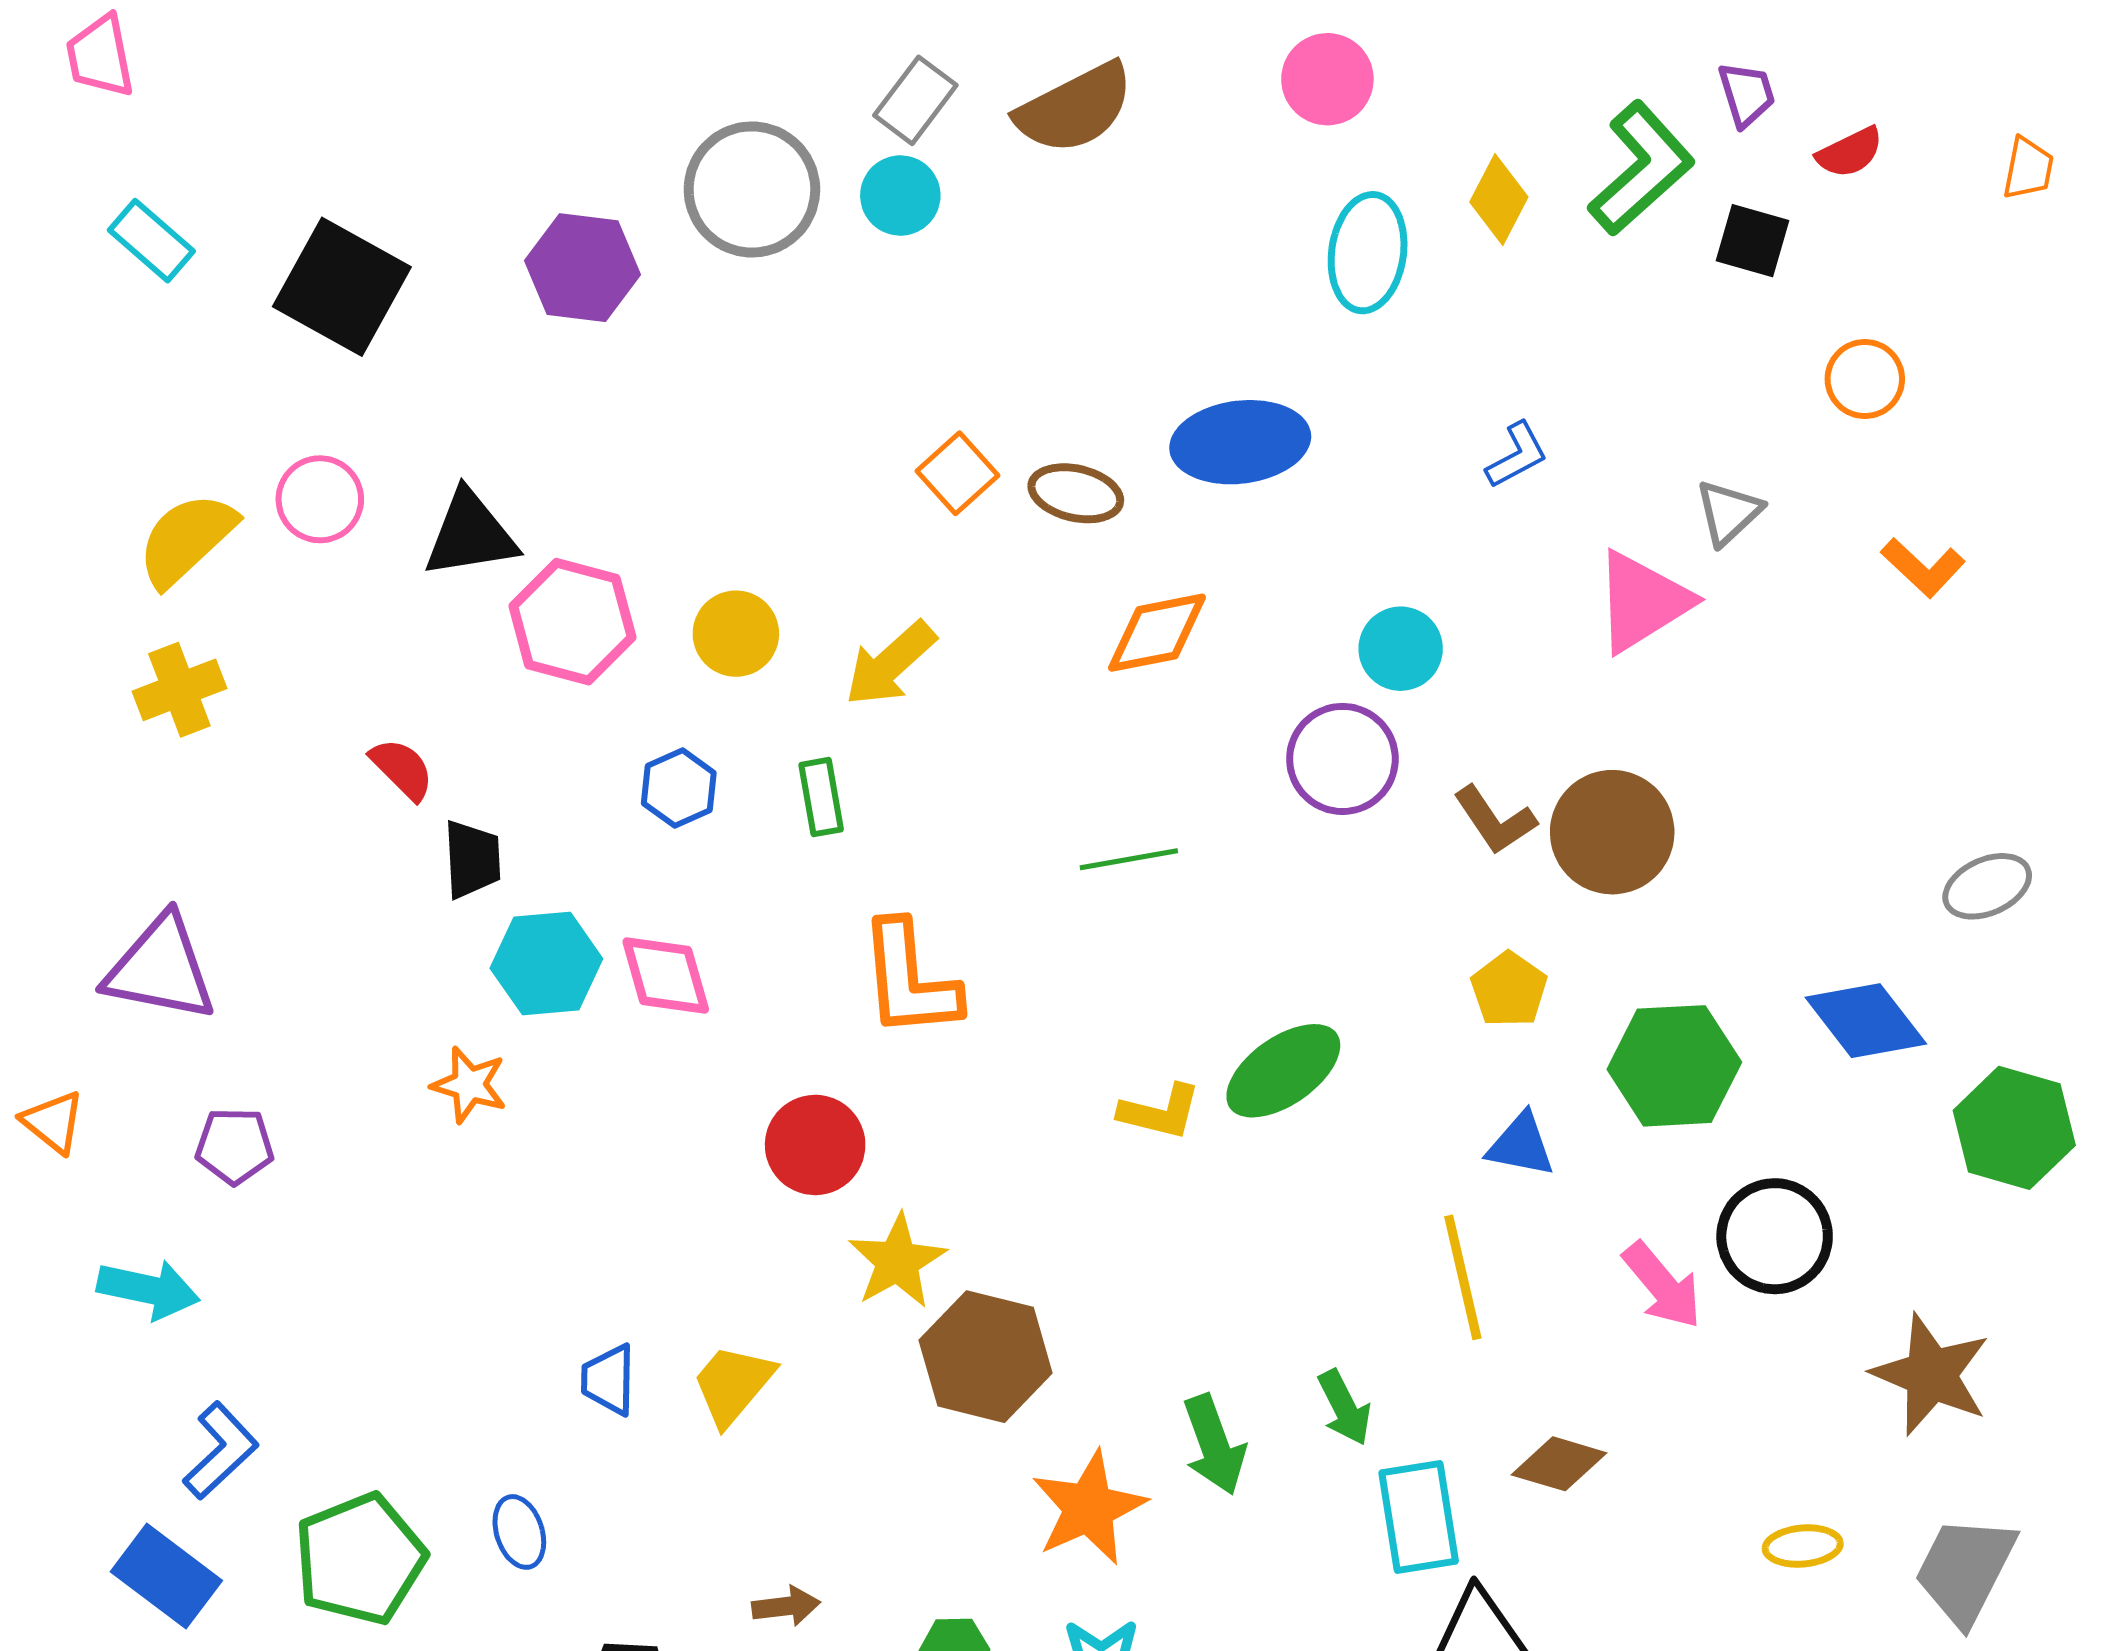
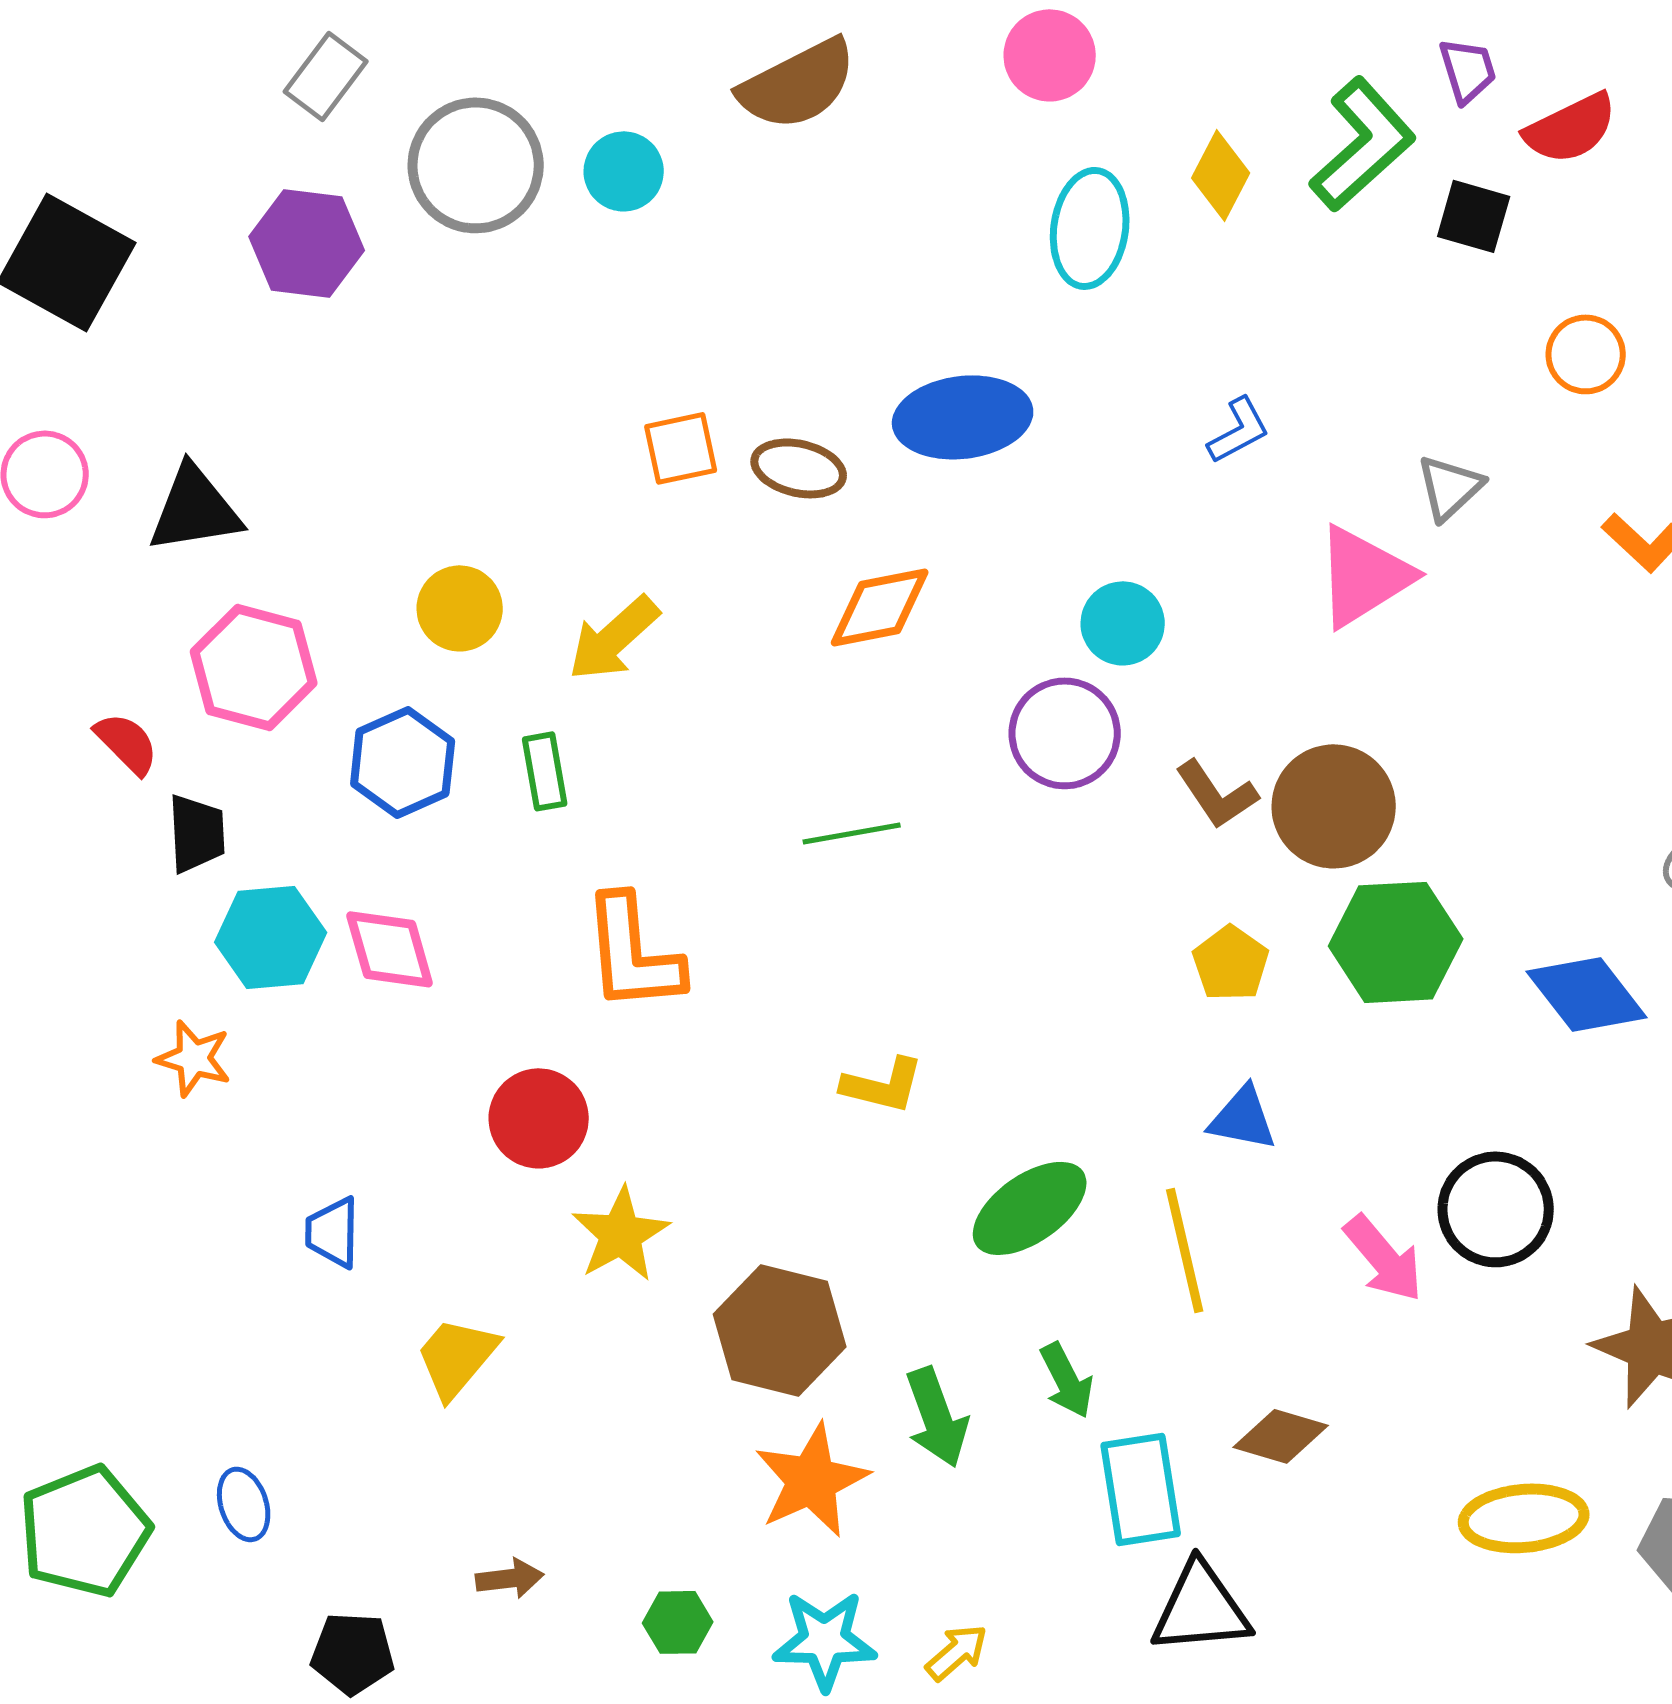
gray rectangle: (915, 100) -> (326, 76), moved
red semicircle: (1850, 152) -> (1571, 128), size x1.4
orange square: (957, 473) -> (681, 448), turned 30
pink hexagon: (572, 622) -> (254, 667), moved
blue hexagon: (679, 788) -> (403, 762), size x1.4
green hexagon: (1674, 1066) -> (1396, 942), moved
green ellipse: (1283, 1071) -> (1030, 1208), moved
brown hexagon: (986, 1357) -> (780, 1330), moved
blue trapezoid: (609, 1380) -> (333, 1232), moved
yellow ellipse: (1803, 1546) -> (1524, 1518), size x1.6

